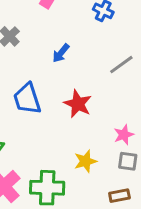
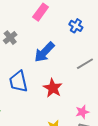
blue arrow: (61, 53) -> (44, 52), size x1.6

